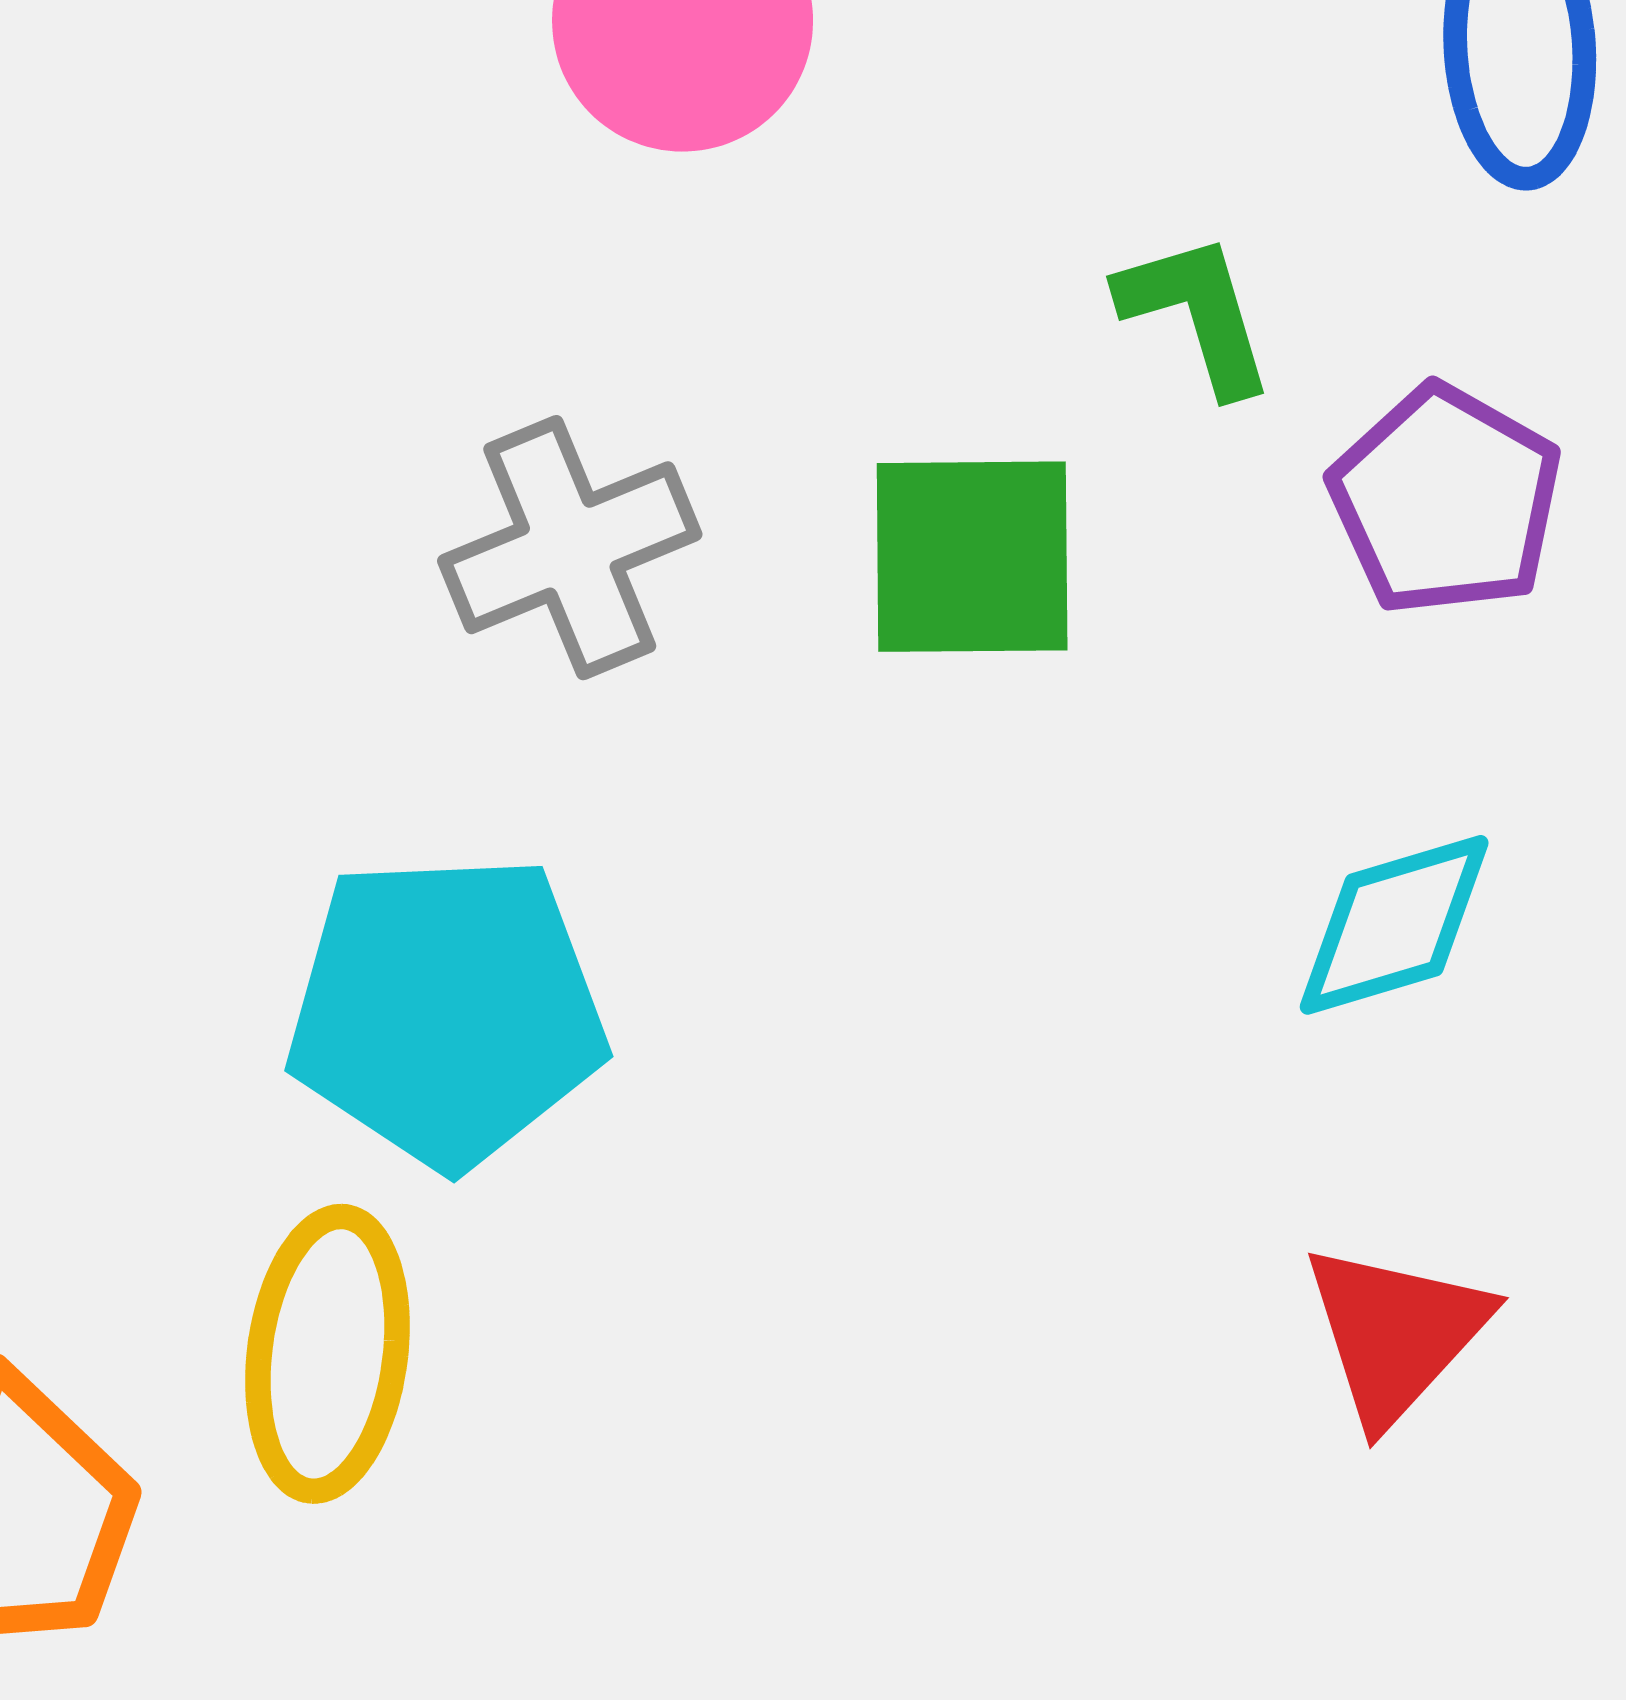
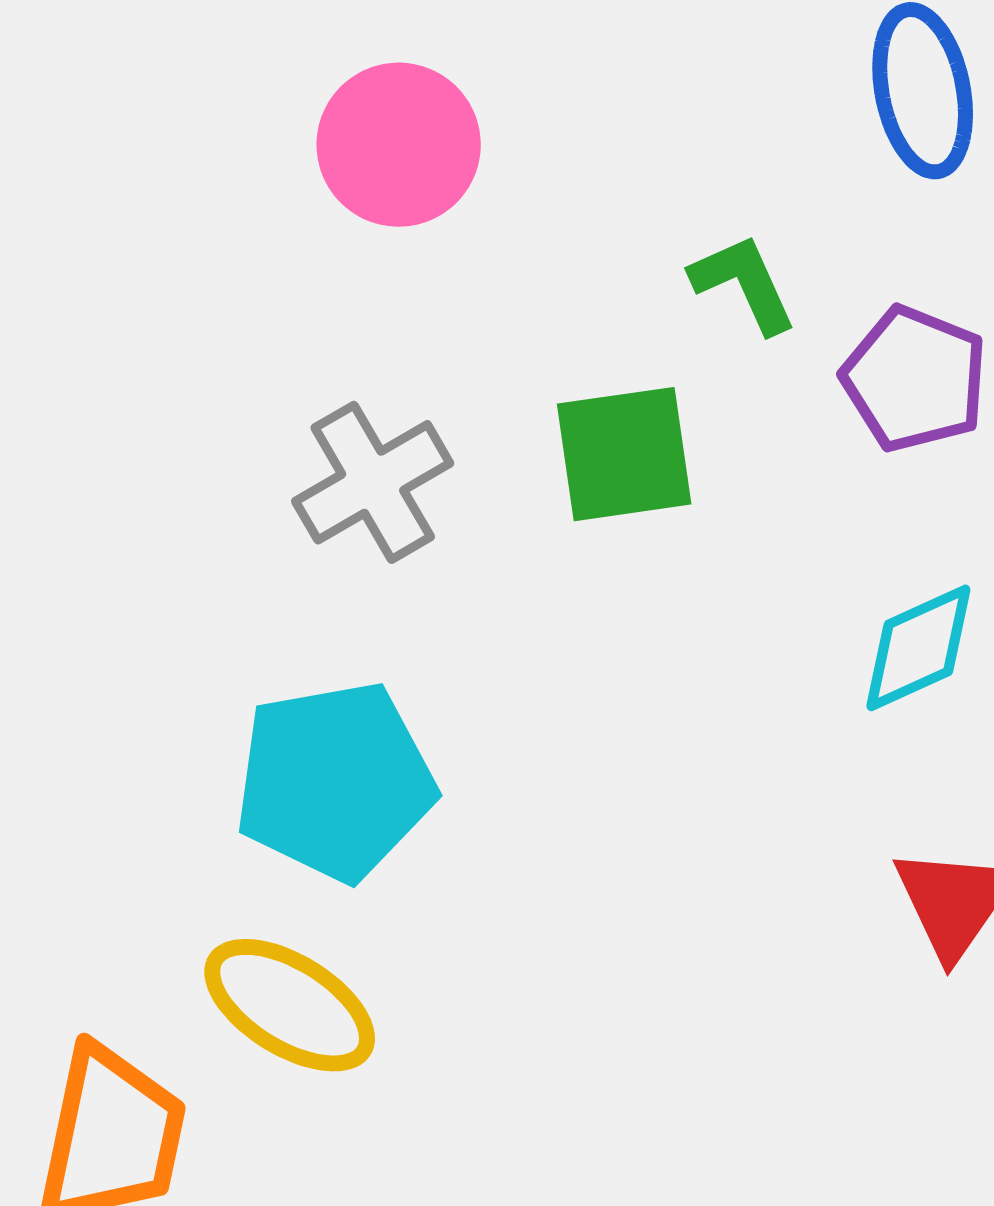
yellow ellipse: (327, 1354) -> (290, 1005), turned -58

